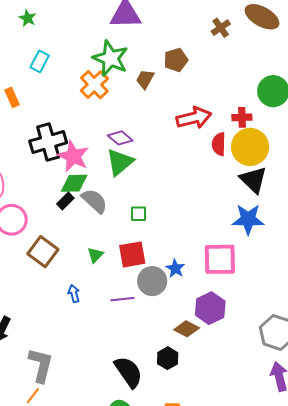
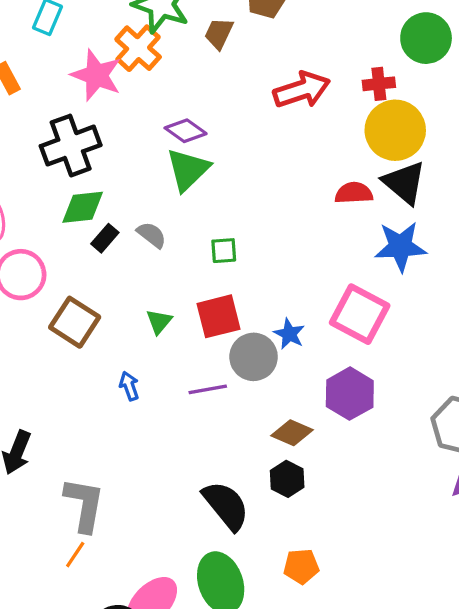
red semicircle: (219, 144) -> (354, 193), moved, turned 90
pink star: (73, 156) -> (96, 75), moved
green diamond: (74, 183) -> (83, 207), moved
gray semicircle: (94, 201) -> (152, 235), size x0.7
pink square: (220, 259) -> (360, 314), turned 33
brown diamond: (187, 329) -> (292, 433), moved

